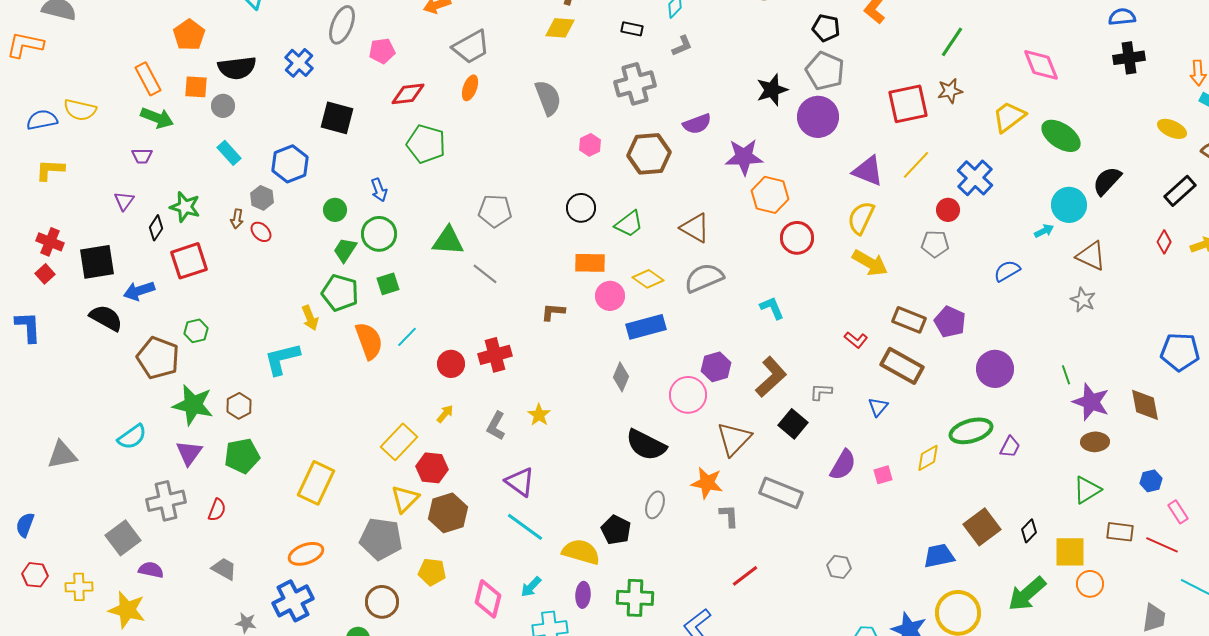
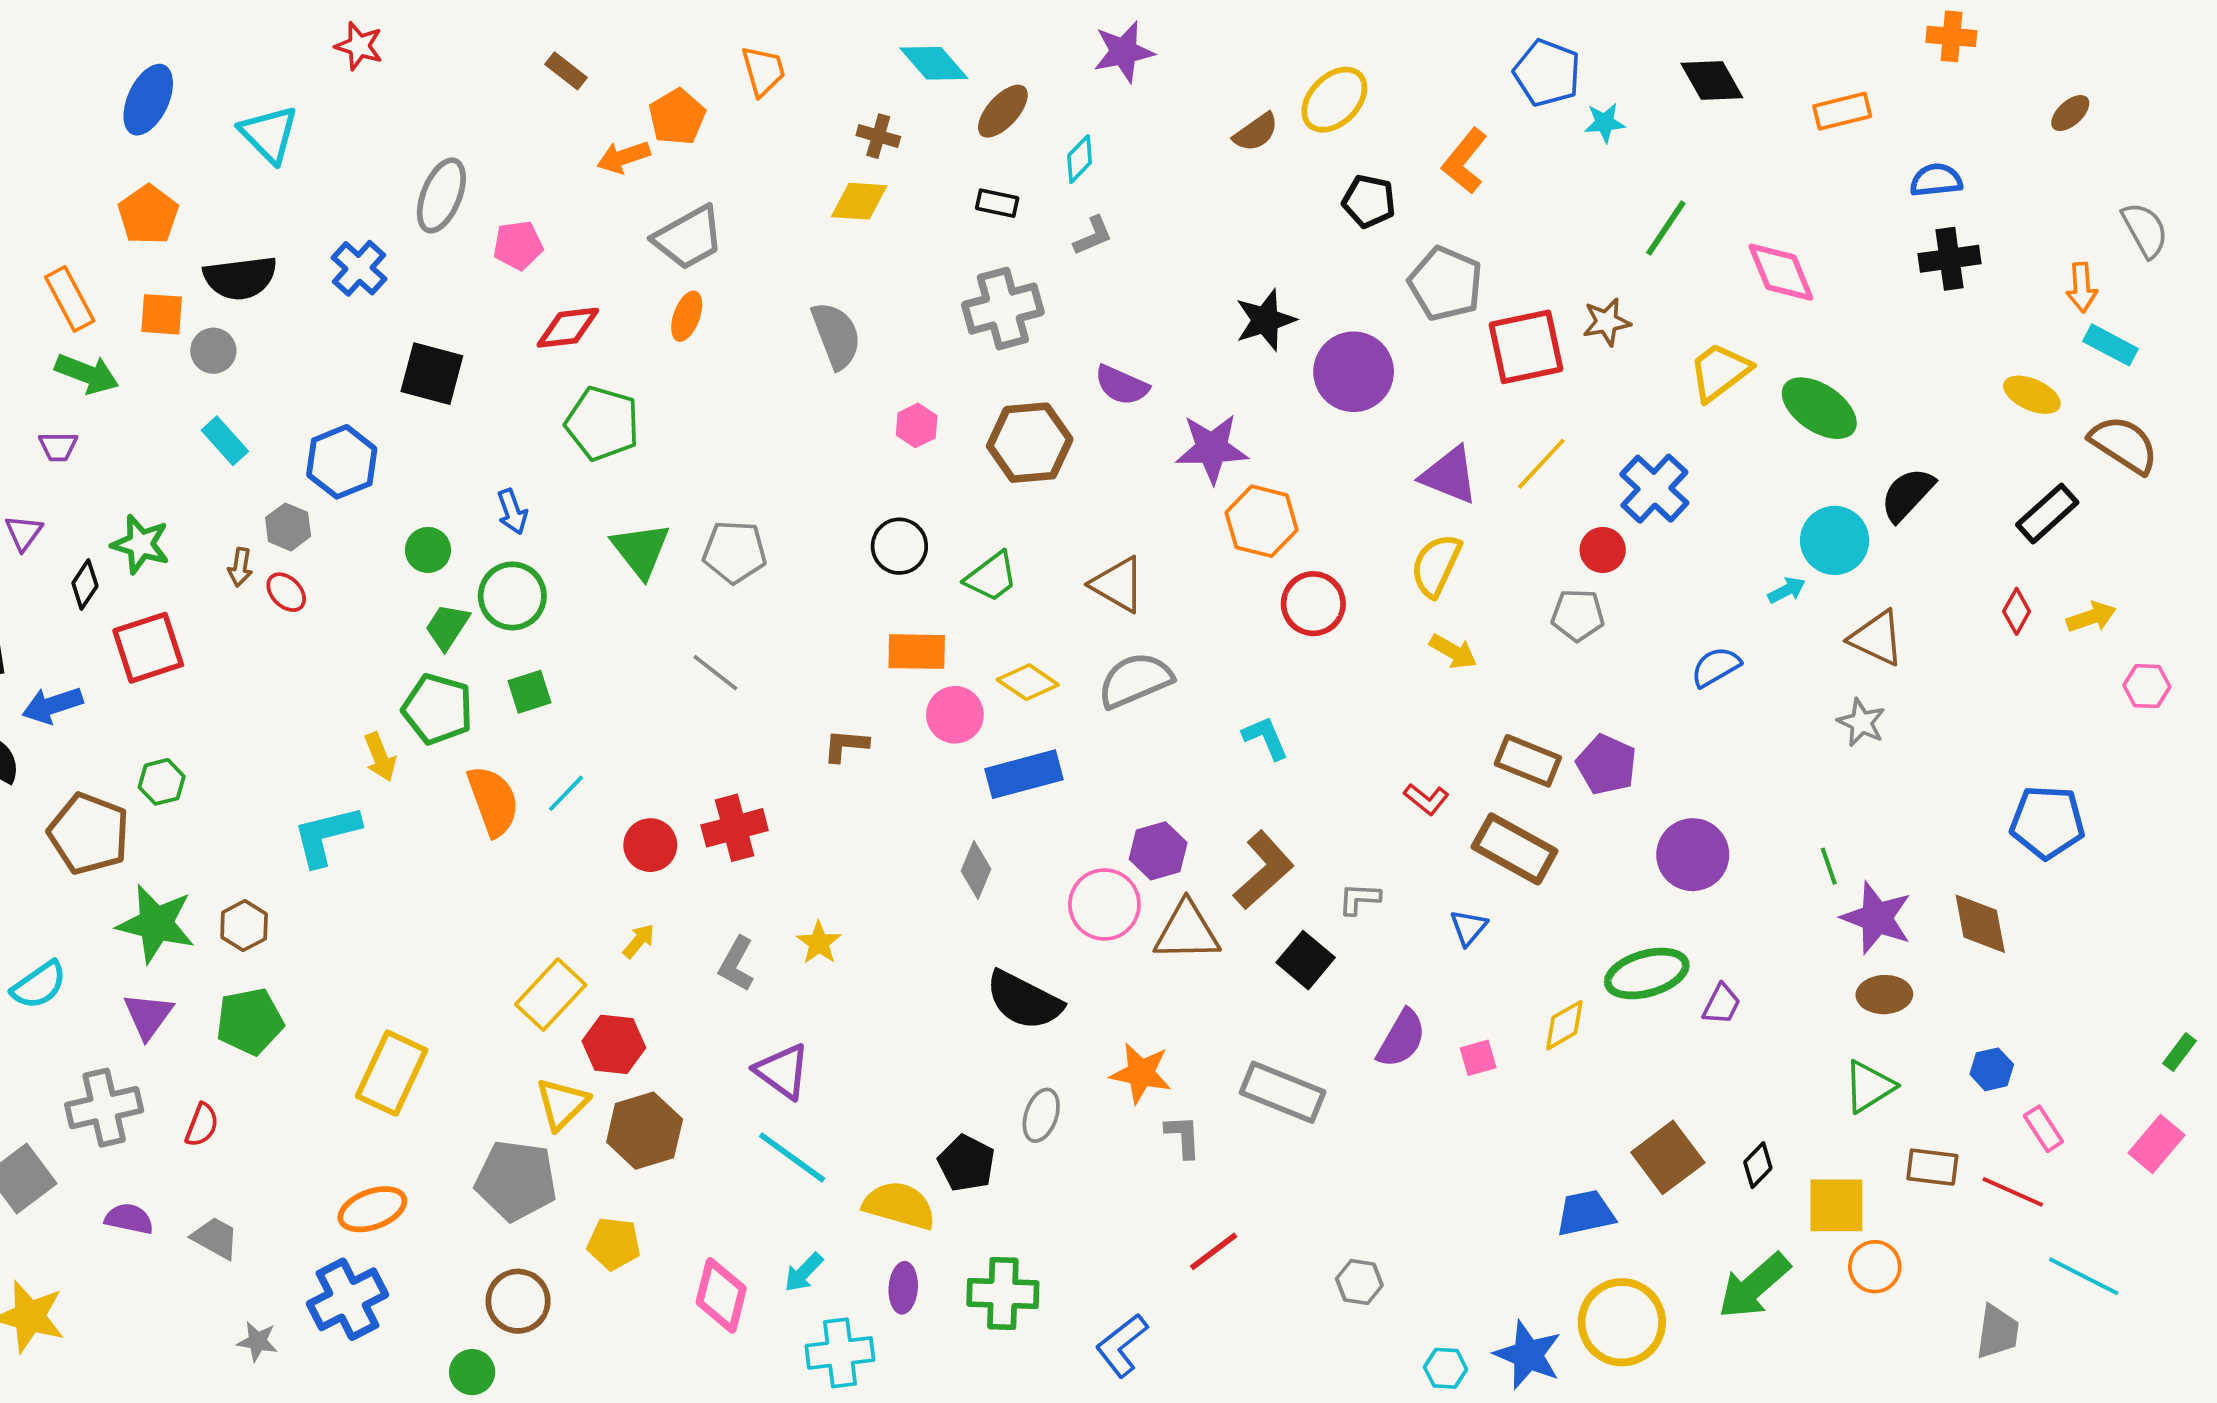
green line: (952, 42) -> (1666, 228), moved
gray pentagon: (825, 71) -> (1446, 284), moved
purple semicircle: (697, 124) -> (1122, 385), turned 44
green triangle: (448, 241) -> (641, 550), moved, turned 48
yellow arrow: (870, 263) -> (1453, 652), size x0.7
brown triangle: (734, 439) -> (1187, 931), moved, turned 45
gray hexagon: (839, 567) -> (1359, 1282), moved
purple semicircle: (151, 570) -> (129, 1219), moved

